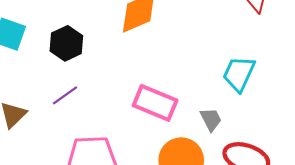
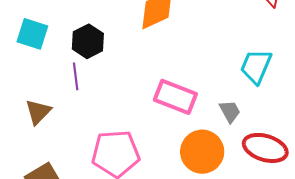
purple line: (65, 95) -> (76, 76), moved, turned -60

